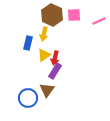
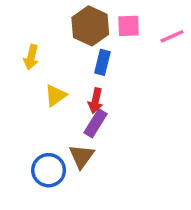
yellow arrow: (44, 34) -> (31, 57), moved
blue rectangle: (28, 43) -> (102, 62), moved
yellow triangle: (44, 55) -> (56, 95), moved

